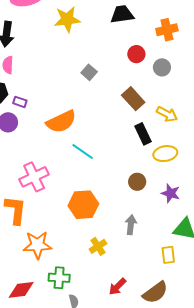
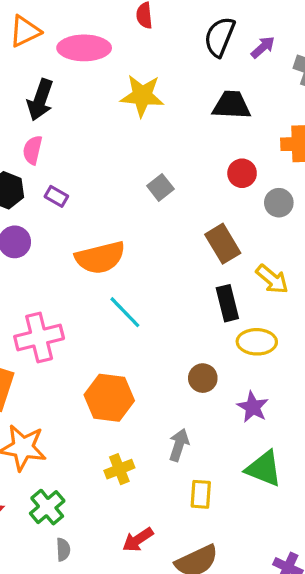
purple rectangle: (20, 102) -> (56, 196), moved
yellow rectangle: (168, 255) -> (201, 494), moved
green cross: (59, 278) -> (47, 507), turned 35

